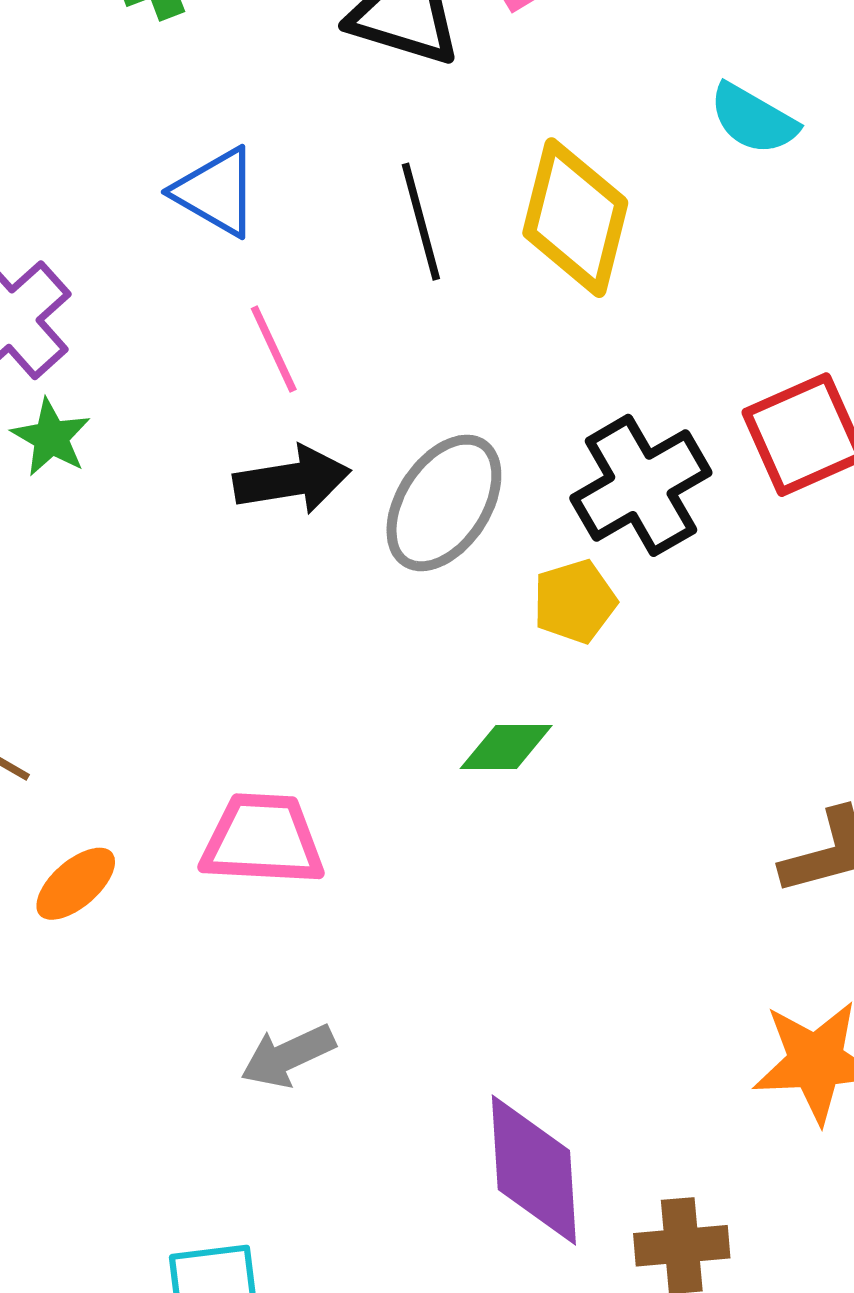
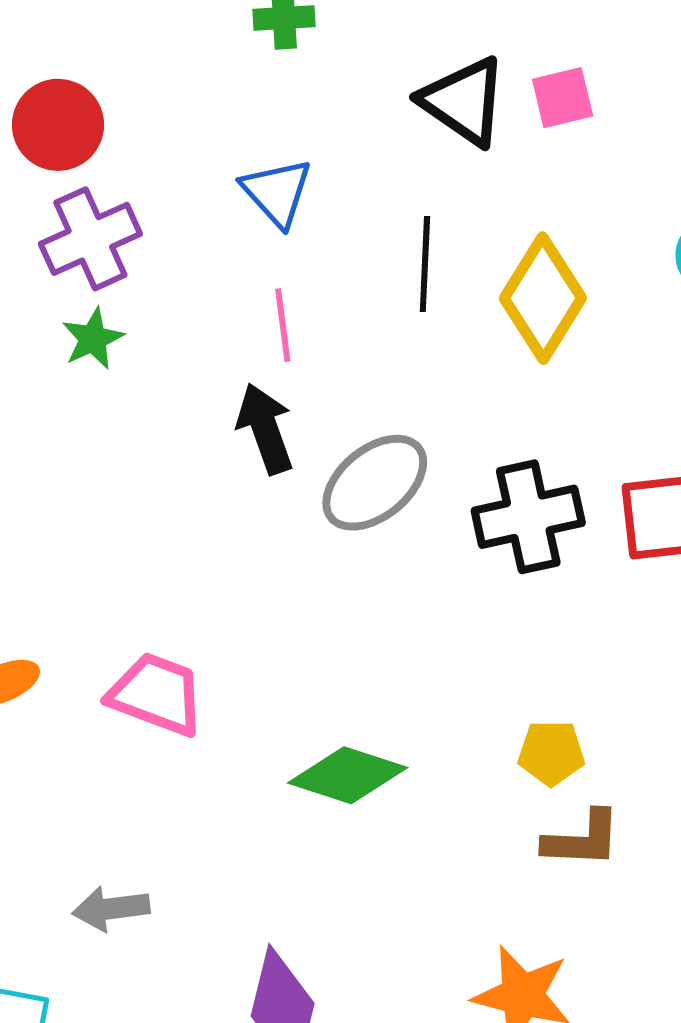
black arrow: (292, 480) -> (265, 429), turned -118
yellow pentagon: (575, 601) -> (551, 753), moved
green diamond: (506, 747) -> (348, 775), moved, size x1.5
gray arrow: (288, 1056) -> (111, 909), moved

